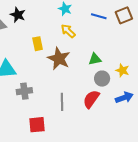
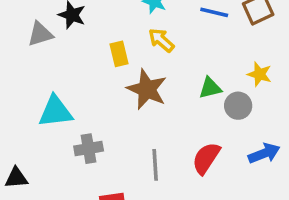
yellow rectangle: (38, 44) -> (119, 54), moved
yellow star: (122, 70) -> (259, 74), moved
gray circle: (102, 79) -> (238, 106), moved

